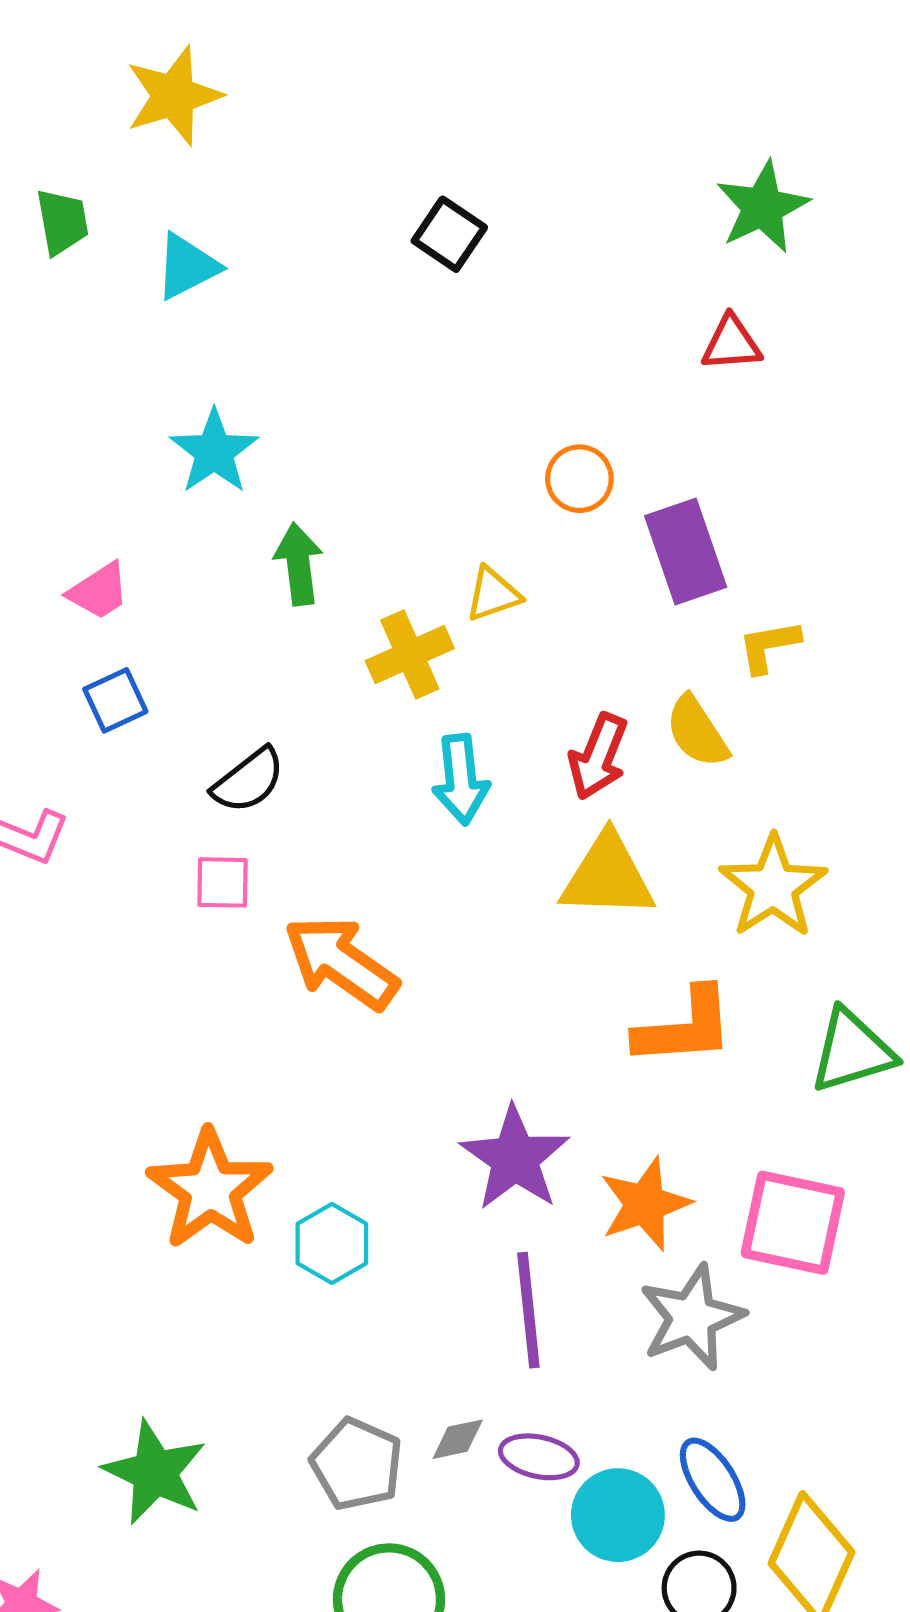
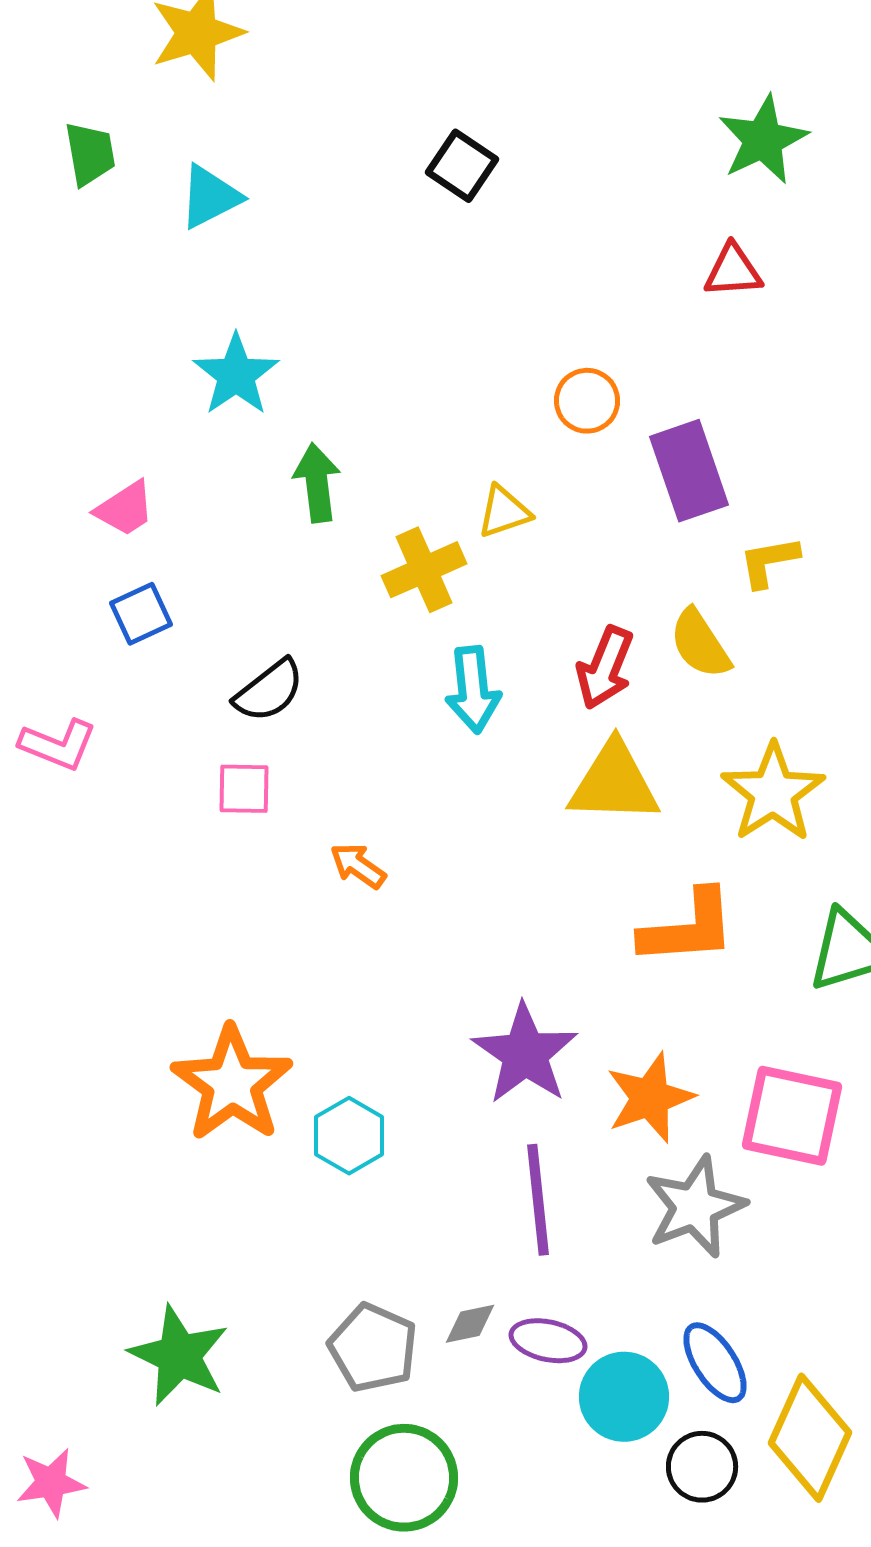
orange arrow: (341, 963) -> (358, 866), size x0.5

